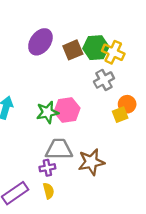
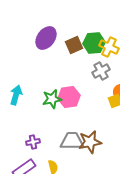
gray trapezoid: (59, 149) -> (72, 141), moved
purple cross: (47, 168) -> (33, 142), moved

